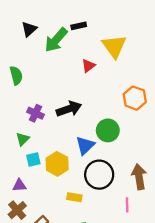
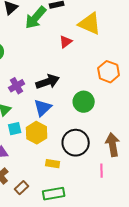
yellow triangle: (114, 46) -> (90, 24), turned -30
purple cross: (36, 113) -> (17, 86), turned 35
blue triangle: (85, 146) -> (43, 108), moved

